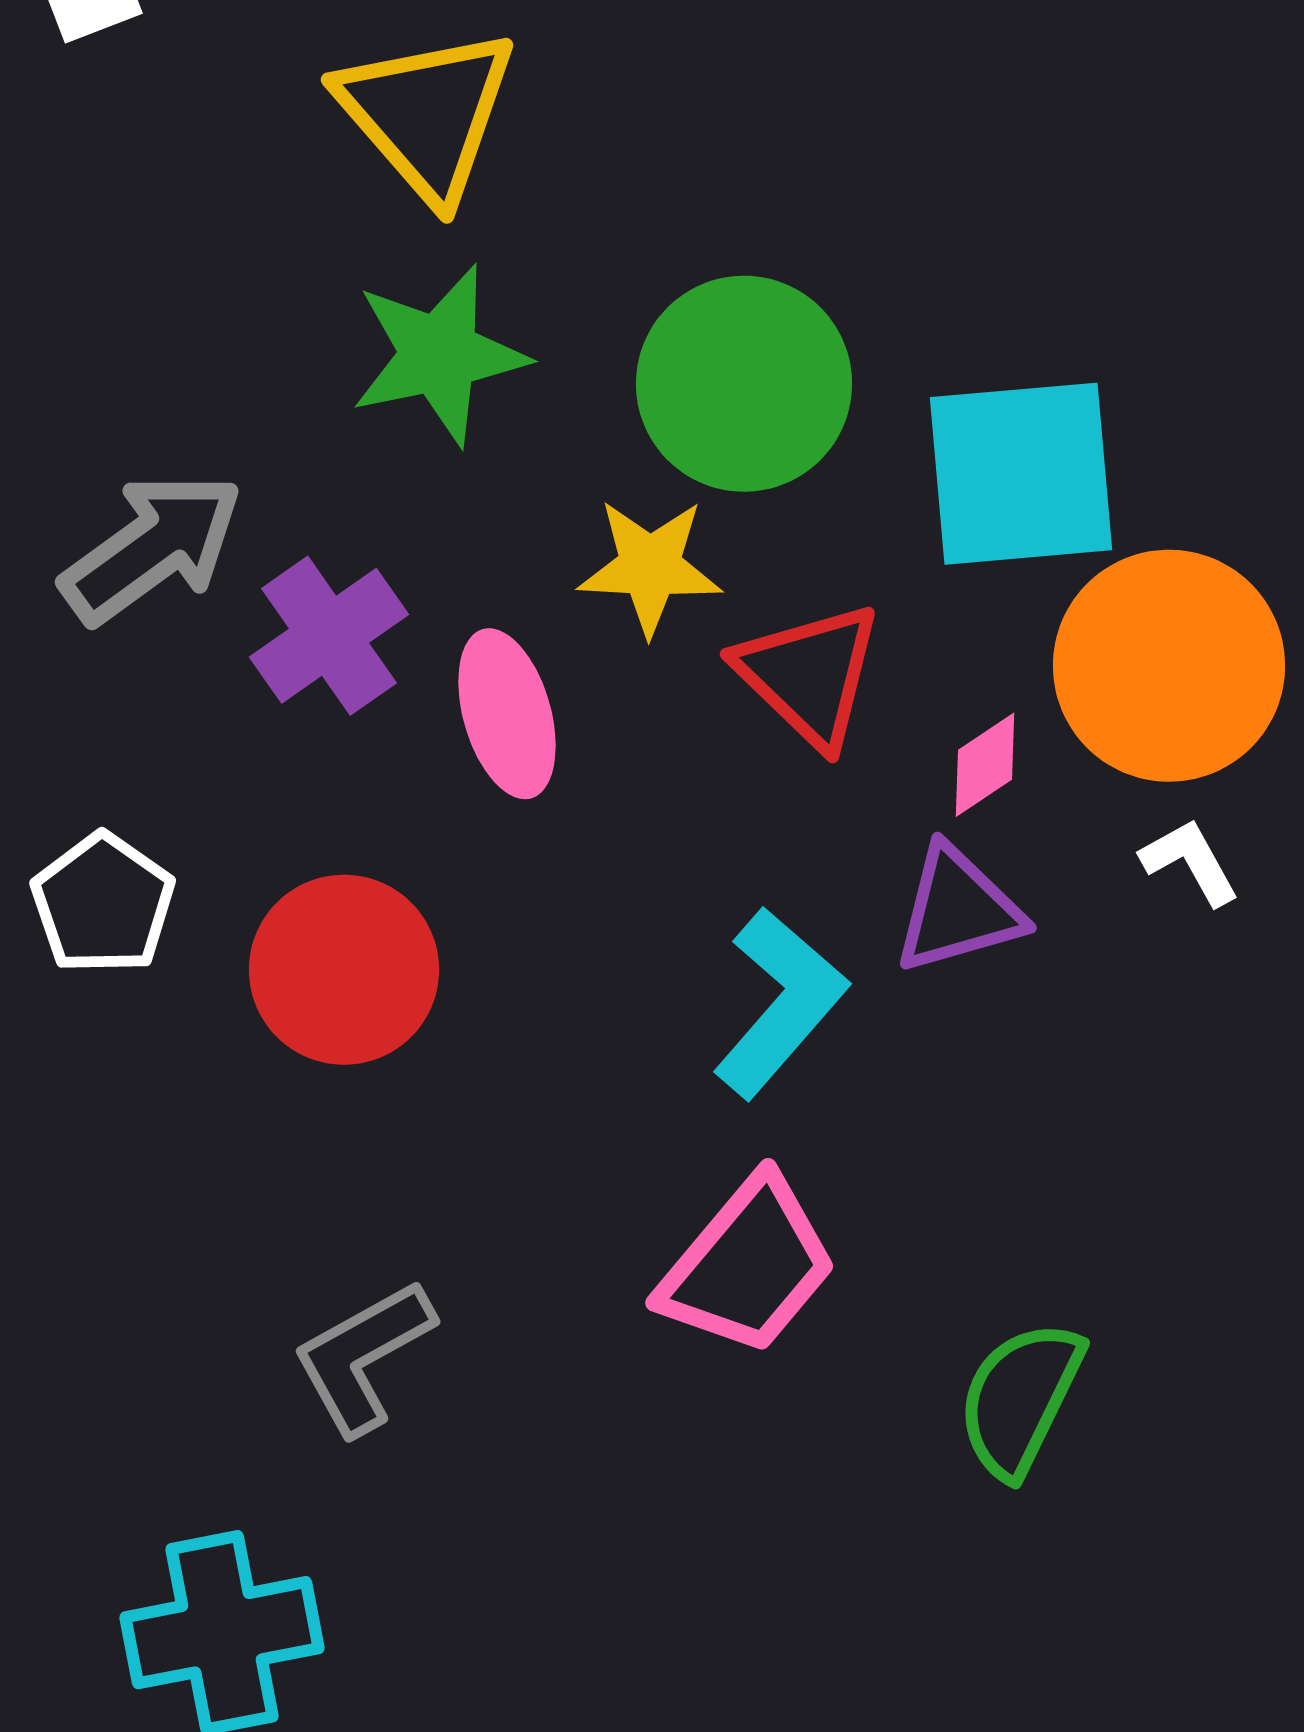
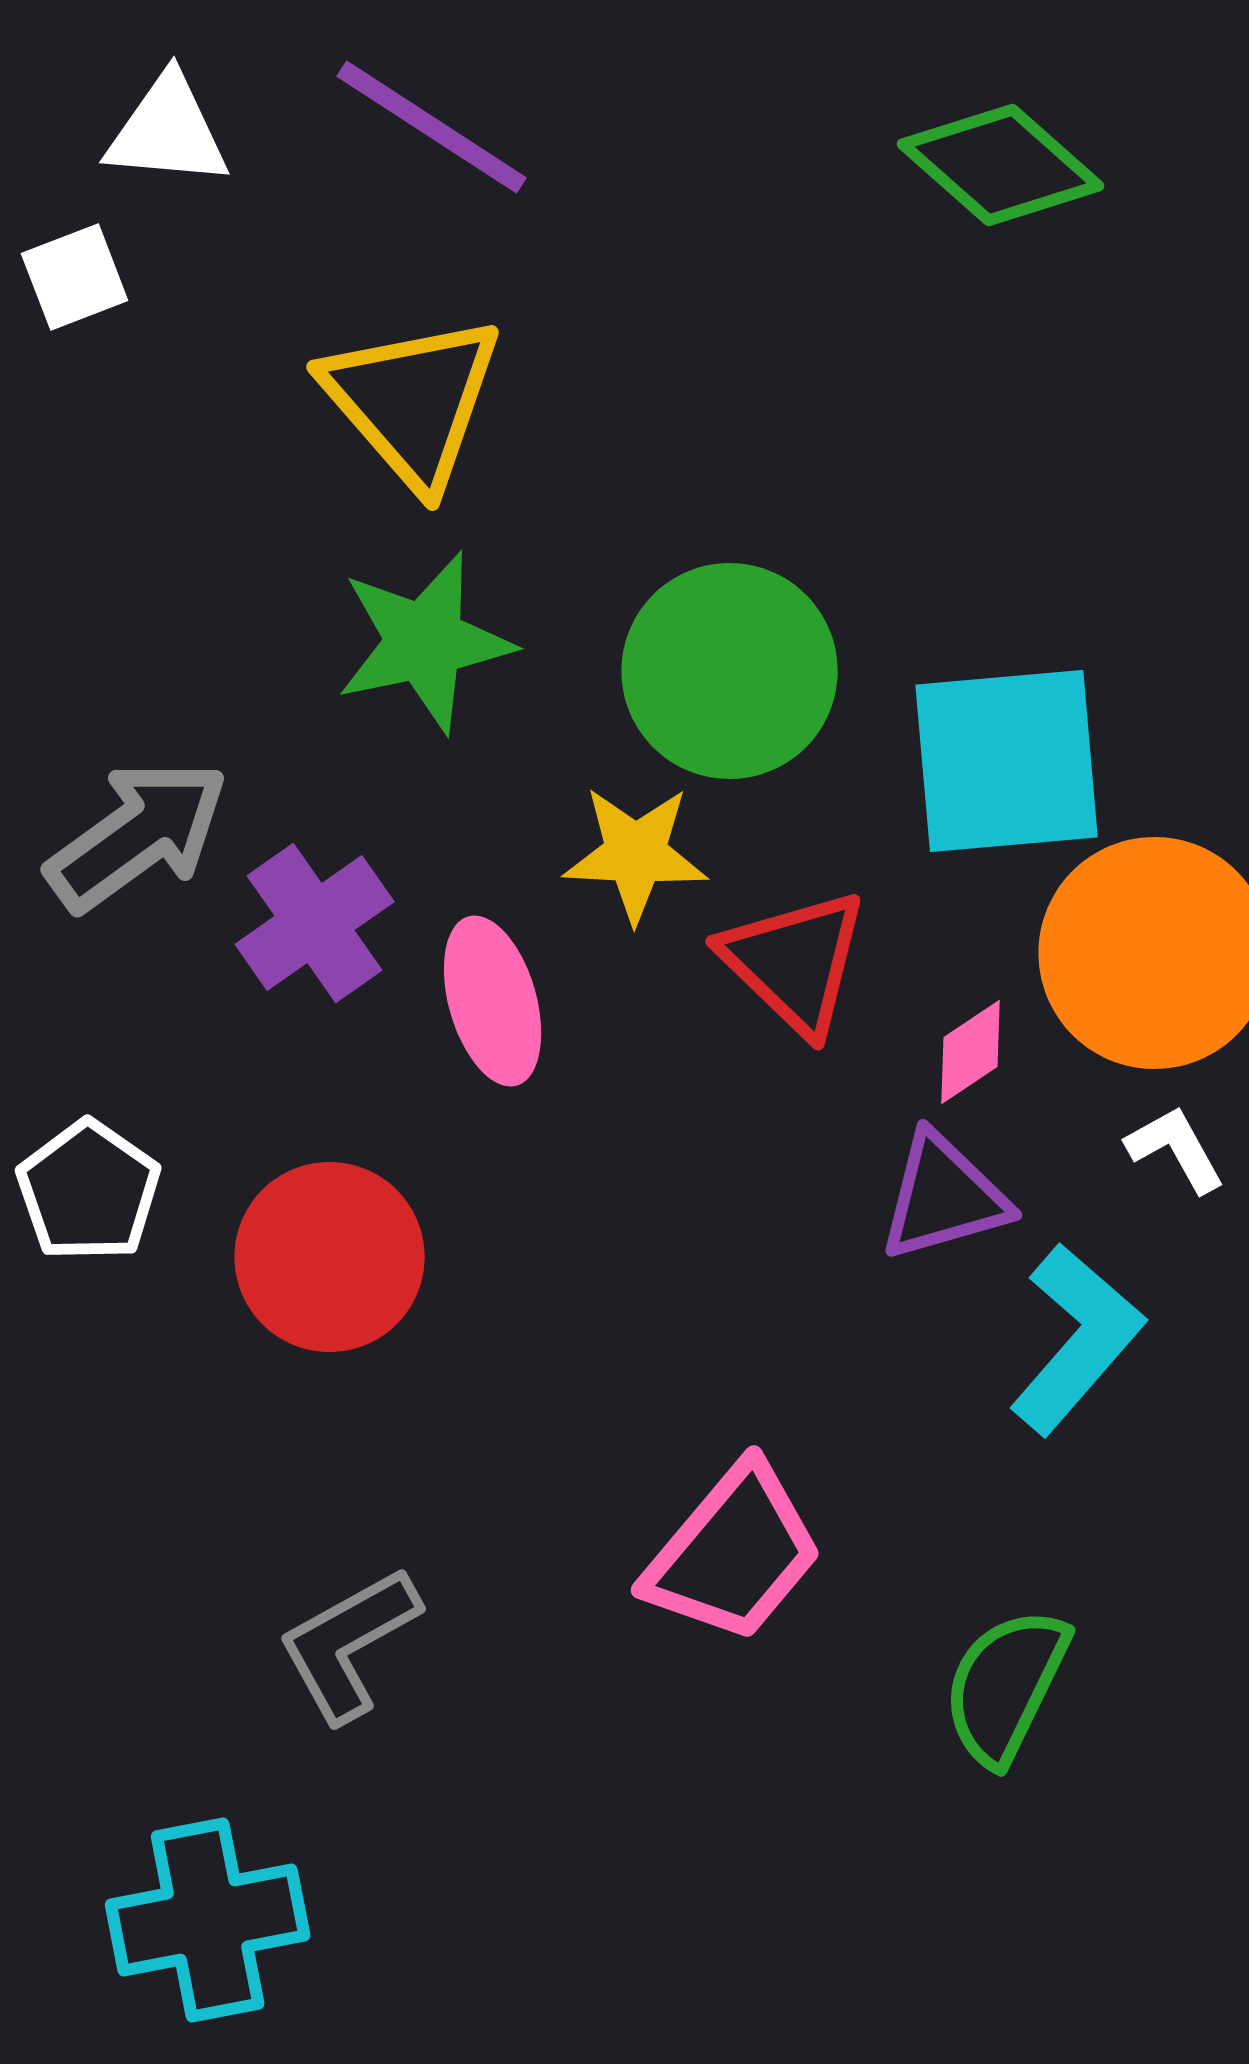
cyan L-shape: (780, 1003) -> (1077, 1339), moved

